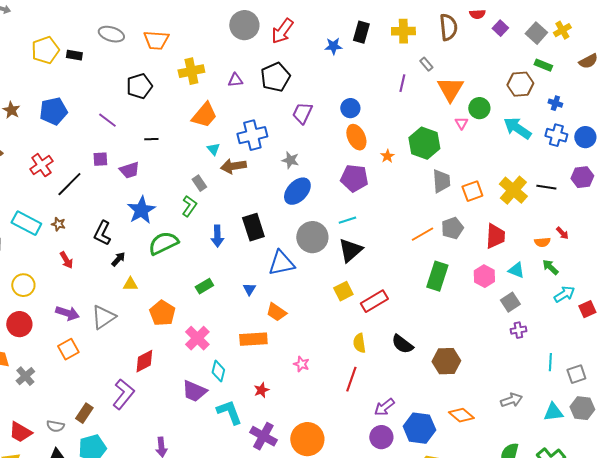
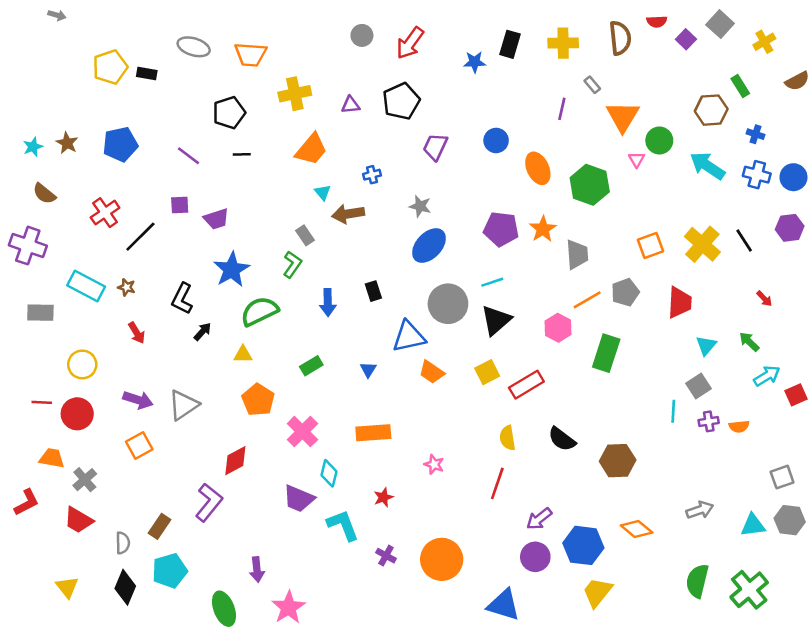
gray circle: (244, 25) -> (362, 35), size x0.6
gray square: (536, 33) -> (720, 24), moved
green rectangle: (543, 65) -> (740, 86), turned 36
blue cross: (252, 135) -> (372, 175), size x0.5
orange ellipse: (356, 137) -> (538, 168), moved
black line: (151, 139) -> (242, 154), moved
orange star: (387, 156) -> (543, 229), moved, size x1.5
gray trapezoid: (441, 181) -> (577, 254), moved
black line: (546, 187) -> (744, 240), turned 48
black rectangle: (253, 227) -> (373, 291), size x0.6
orange semicircle: (542, 242) -> (739, 426), moved
cyan triangle: (516, 270) -> (706, 345), turned 48
pink hexagon: (484, 276) -> (558, 328), moved
yellow triangle: (130, 284) -> (243, 354), moved
orange trapezoid: (276, 312) -> (432, 372), moved
cyan line: (550, 362) -> (673, 411), moved
gray semicircle: (55, 426) -> (123, 543), turned -102
red trapezoid: (20, 432) -> (78, 520), moved
purple cross: (263, 436) -> (386, 556), size x0.6

